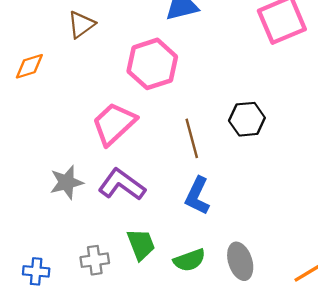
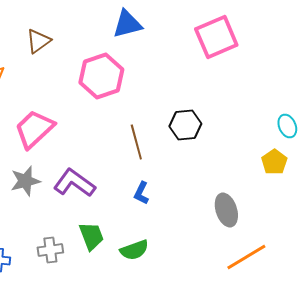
pink trapezoid: (114, 124) -> (34, 129), moved
blue L-shape: (197, 196) -> (141, 193), size x0.7
gray ellipse: (240, 261) -> (226, 210), moved

